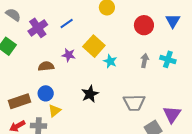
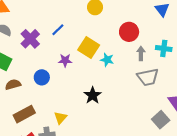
red circle: (144, 25) -> (129, 32), moved
brown semicircle: (46, 66) -> (13, 85), moved
blue circle: (46, 93) -> (42, 77), moved
gray trapezoid: (134, 103) -> (148, 77), moved

